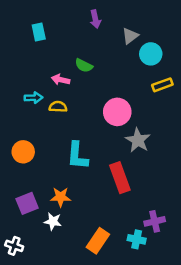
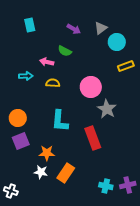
purple arrow: (95, 19) -> (74, 29), moved, turned -48
yellow semicircle: (58, 107) -> (53, 83), moved
purple square: (27, 203) -> (21, 141), moved
purple cross: (155, 221) -> (128, 185), moved
orange rectangle: (98, 241) -> (66, 173), moved

